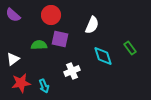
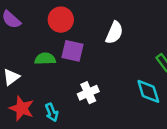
cyan diamond: (103, 56) -> (148, 91), moved
red star: (21, 83) -> (22, 108), turned 30

